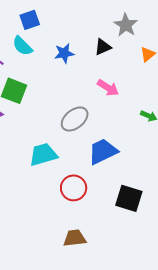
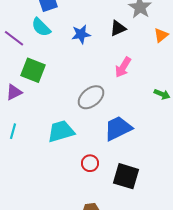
pink arrow: (108, 88) -> (123, 67), turned 90
red circle: (74, 188) -> (90, 163), size x0.7
black square: (129, 198) -> (126, 176), moved

